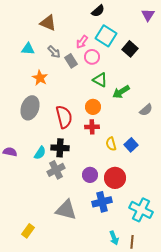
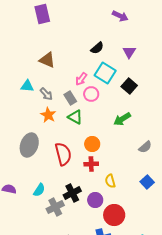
purple triangle: (148, 15) -> (129, 52), moved
gray arrow: (54, 52) -> (46, 94), moved
orange star: (40, 78) -> (48, 115), moved
green triangle: (100, 80) -> (75, 117), moved
green arrow: (121, 92) -> (122, 119), moved
blue square: (131, 145) -> (147, 182), moved
black cross: (60, 148) -> (72, 193), moved, turned -30
purple circle: (90, 175) -> (95, 200), moved

